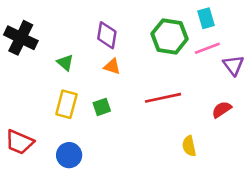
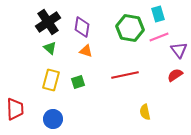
black cross: (21, 38) -> (48, 22), moved, turned 30
red semicircle: (222, 110) -> (175, 75), moved
red trapezoid: (20, 142) -> (15, 109), turned -115

